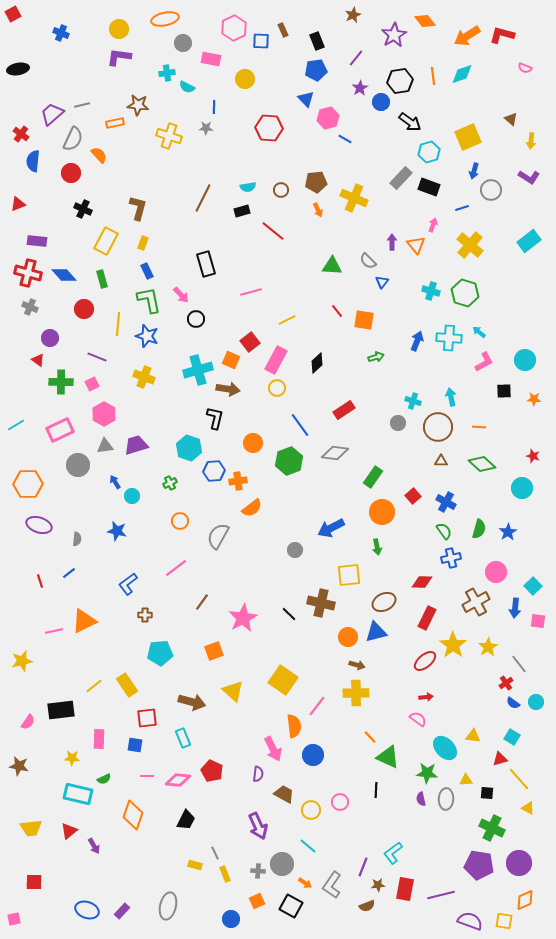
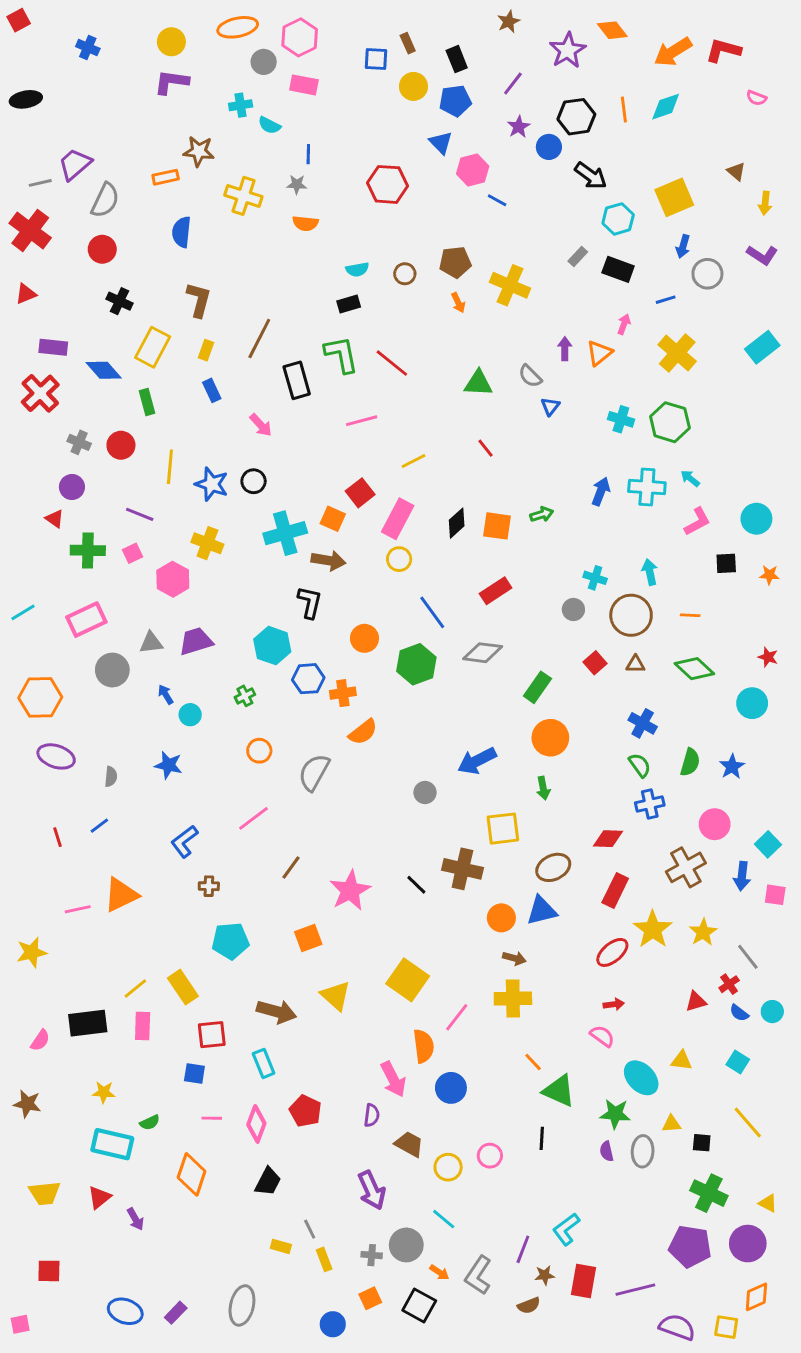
pink hexagon: (234, 28) -> (300, 37), moved
yellow circle: (245, 79) -> (413, 86), moved
gray line: (82, 105) -> (40, 183), moved
red cross: (21, 134) -> (30, 231), moved, size x1.8
orange semicircle: (99, 155) -> (305, 223), moved, turned 138
blue semicircle: (33, 161) -> (181, 232), moved
gray rectangle: (401, 178) -> (578, 256), size x0.6
brown line: (203, 198) -> (259, 339), moved
red line: (273, 231) -> (392, 363), moved
orange triangle: (416, 245) -> (599, 353), turned 30
red cross: (28, 273) -> (40, 393), turned 32
blue diamond: (64, 275) -> (104, 370), moved
green L-shape: (149, 300) -> (341, 354), moved
gray cross: (30, 307) -> (79, 442), moved
black circle: (196, 319) -> (254, 481), moved
orange square: (364, 320) -> (497, 526), moved
pink hexagon: (104, 414) -> (173, 579), moved
red square: (413, 496) -> (595, 663), moved
pink rectangle: (99, 739) -> (143, 1026), moved
red triangle: (500, 759) -> (696, 1001), moved
pink diamond: (178, 780) -> (256, 1124), turned -75
yellow triangle: (528, 808) -> (768, 1203), moved

